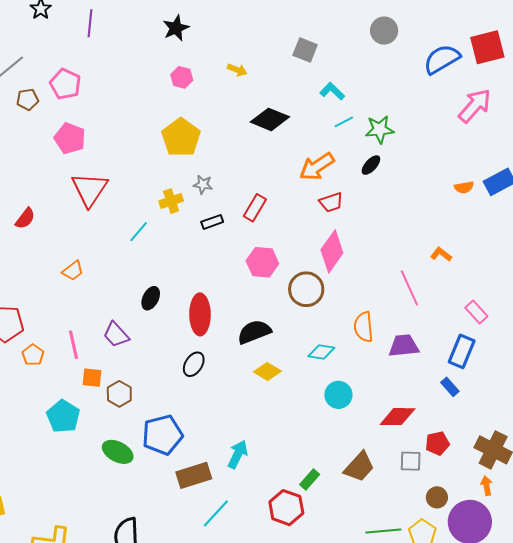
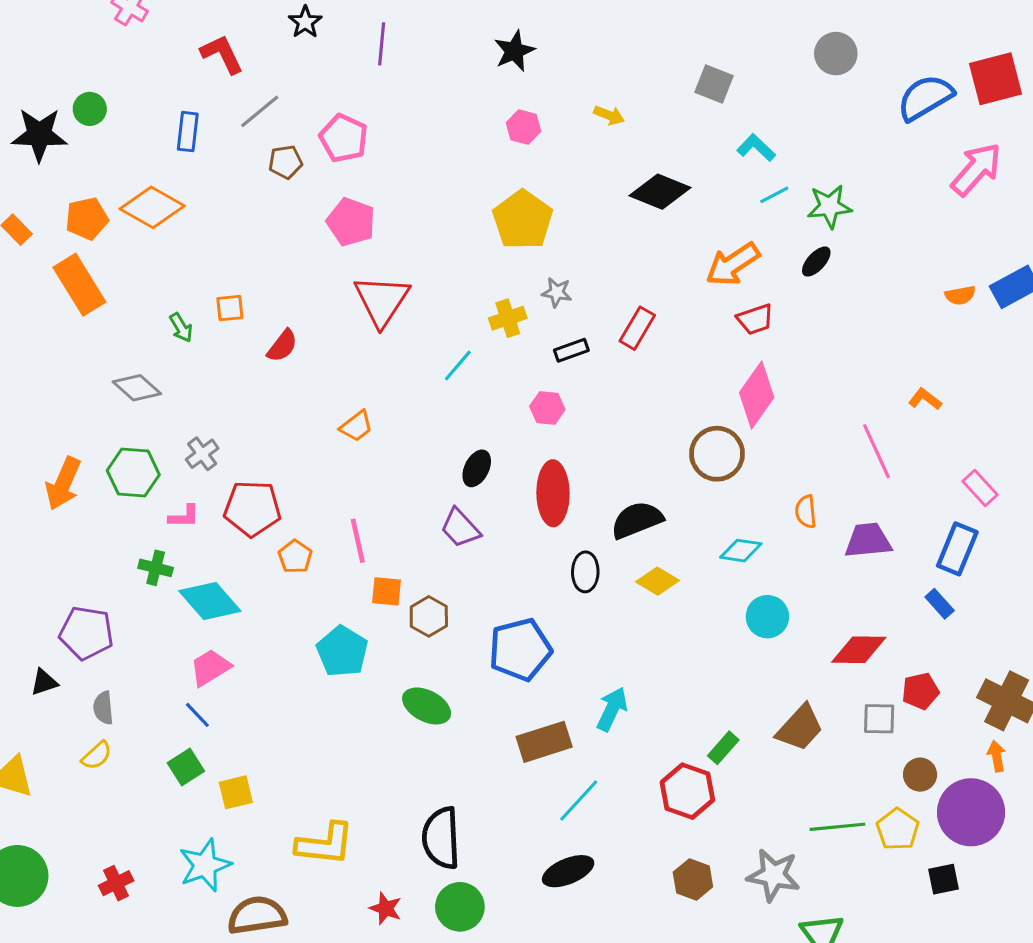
pink hexagon: (262, 262) -> (547, 408), moved, size x0.7
orange semicircle: (364, 327) -> (806, 512), size x0.7
purple trapezoid: (116, 335) -> (460, 528), moved
black ellipse: (194, 364) -> (585, 572), moved, turned -30
blue pentagon: (162, 435) -> (520, 650), moved

